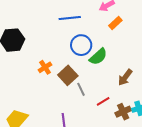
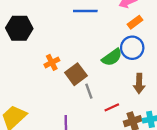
blue circle: (81, 45) -> (132, 48), moved
brown arrow: (125, 77) -> (139, 83), turned -42

